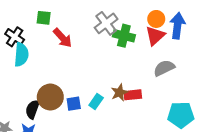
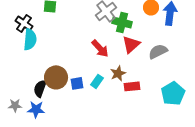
red triangle: (155, 36) -> (131, 44), moved
red arrow: (63, 38) -> (100, 48), moved
red rectangle: (133, 95) -> (132, 86), moved
cyan pentagon: (181, 115) -> (173, 93), turned -30

